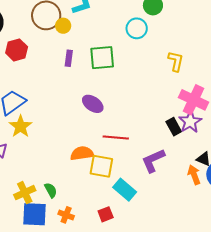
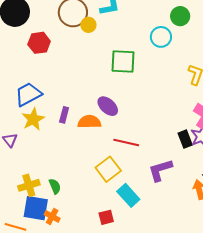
purple rectangle: (69, 58) -> (64, 115), moved
orange semicircle: (82, 153) -> (89, 122), moved
yellow square: (101, 166) -> (108, 169), turned 35
orange cross: (66, 215) -> (52, 216), moved

